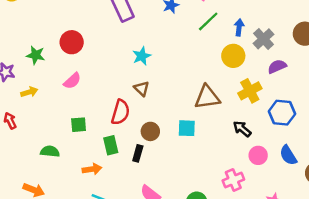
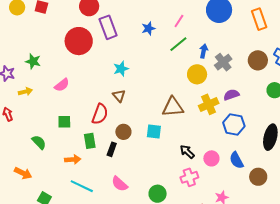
red circle: (72, 42) -> (79, 41), moved, size x1.4
purple semicircle: (277, 66) -> (231, 95), moved
black arrow: (242, 129) -> (187, 152), moved
green semicircle: (50, 151) -> (39, 142), turned 35

